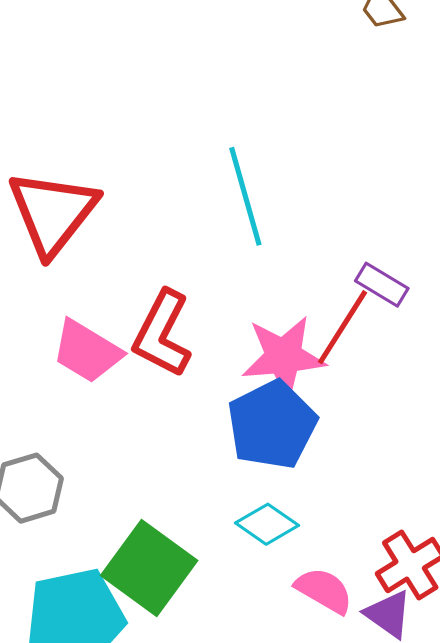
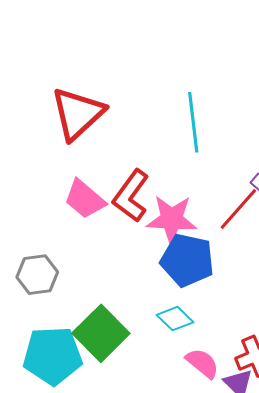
pink star: (284, 357) -> (172, 219), moved
blue pentagon: (272, 425) -> (187, 260), turned 30

